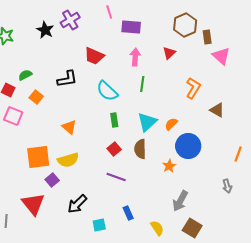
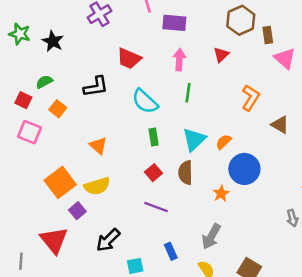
black star: (45, 30) -> (53, 41), moved
orange square: (38, 157) -> (60, 182), turned -30
gray arrow: (180, 201) -> (211, 236), moved

